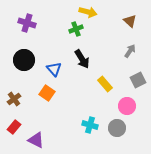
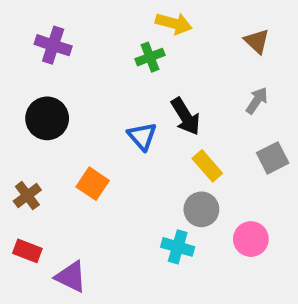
black arrow: (82, 59) -> (186, 116), moved
blue triangle: (54, 69) -> (142, 136), moved
pink circle: (127, 106) -> (251, 239), moved
red rectangle: (14, 127) -> (27, 251), turned 72
gray circle: (117, 128) -> (201, 209), moved

